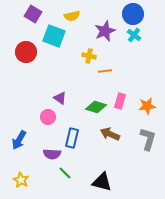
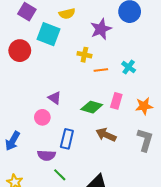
cyan cross: (134, 35) -> (129, 67), moved

